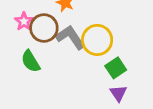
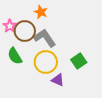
yellow circle: (97, 40) -> (46, 62), moved
purple triangle: (118, 93) -> (58, 80), moved, turned -32

